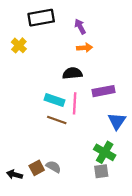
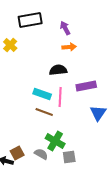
green cross: (105, 152) -> (55, 141), moved
brown square: (37, 168) -> (17, 153), moved
gray square: (101, 171) -> (69, 157), moved

